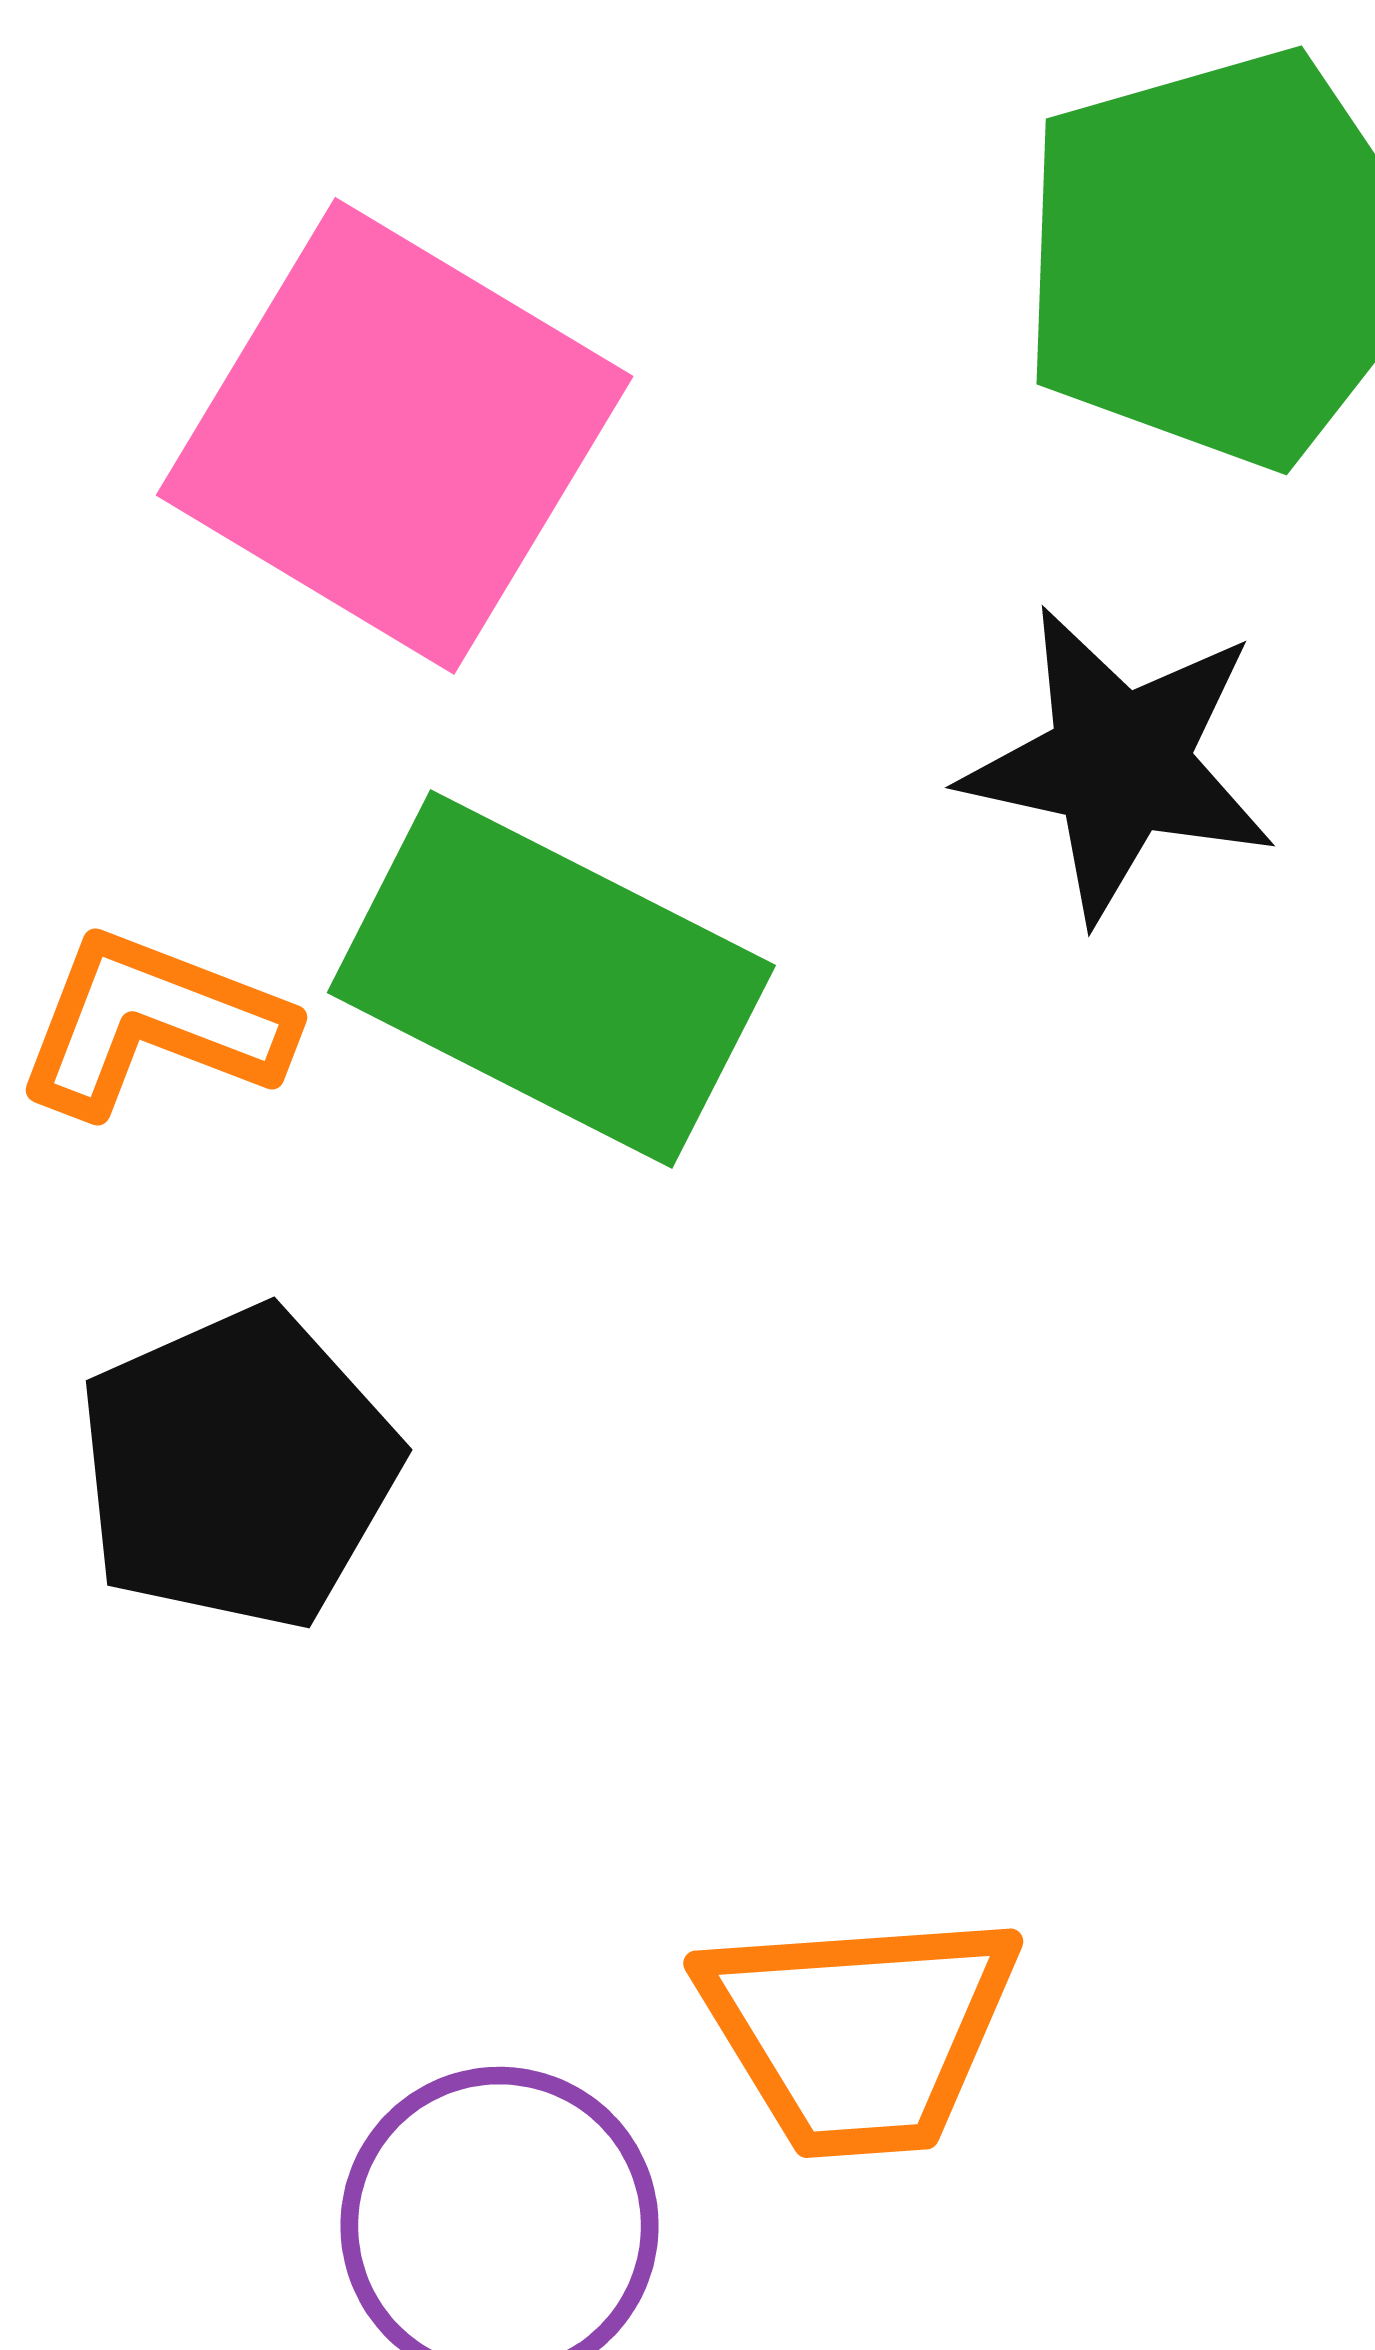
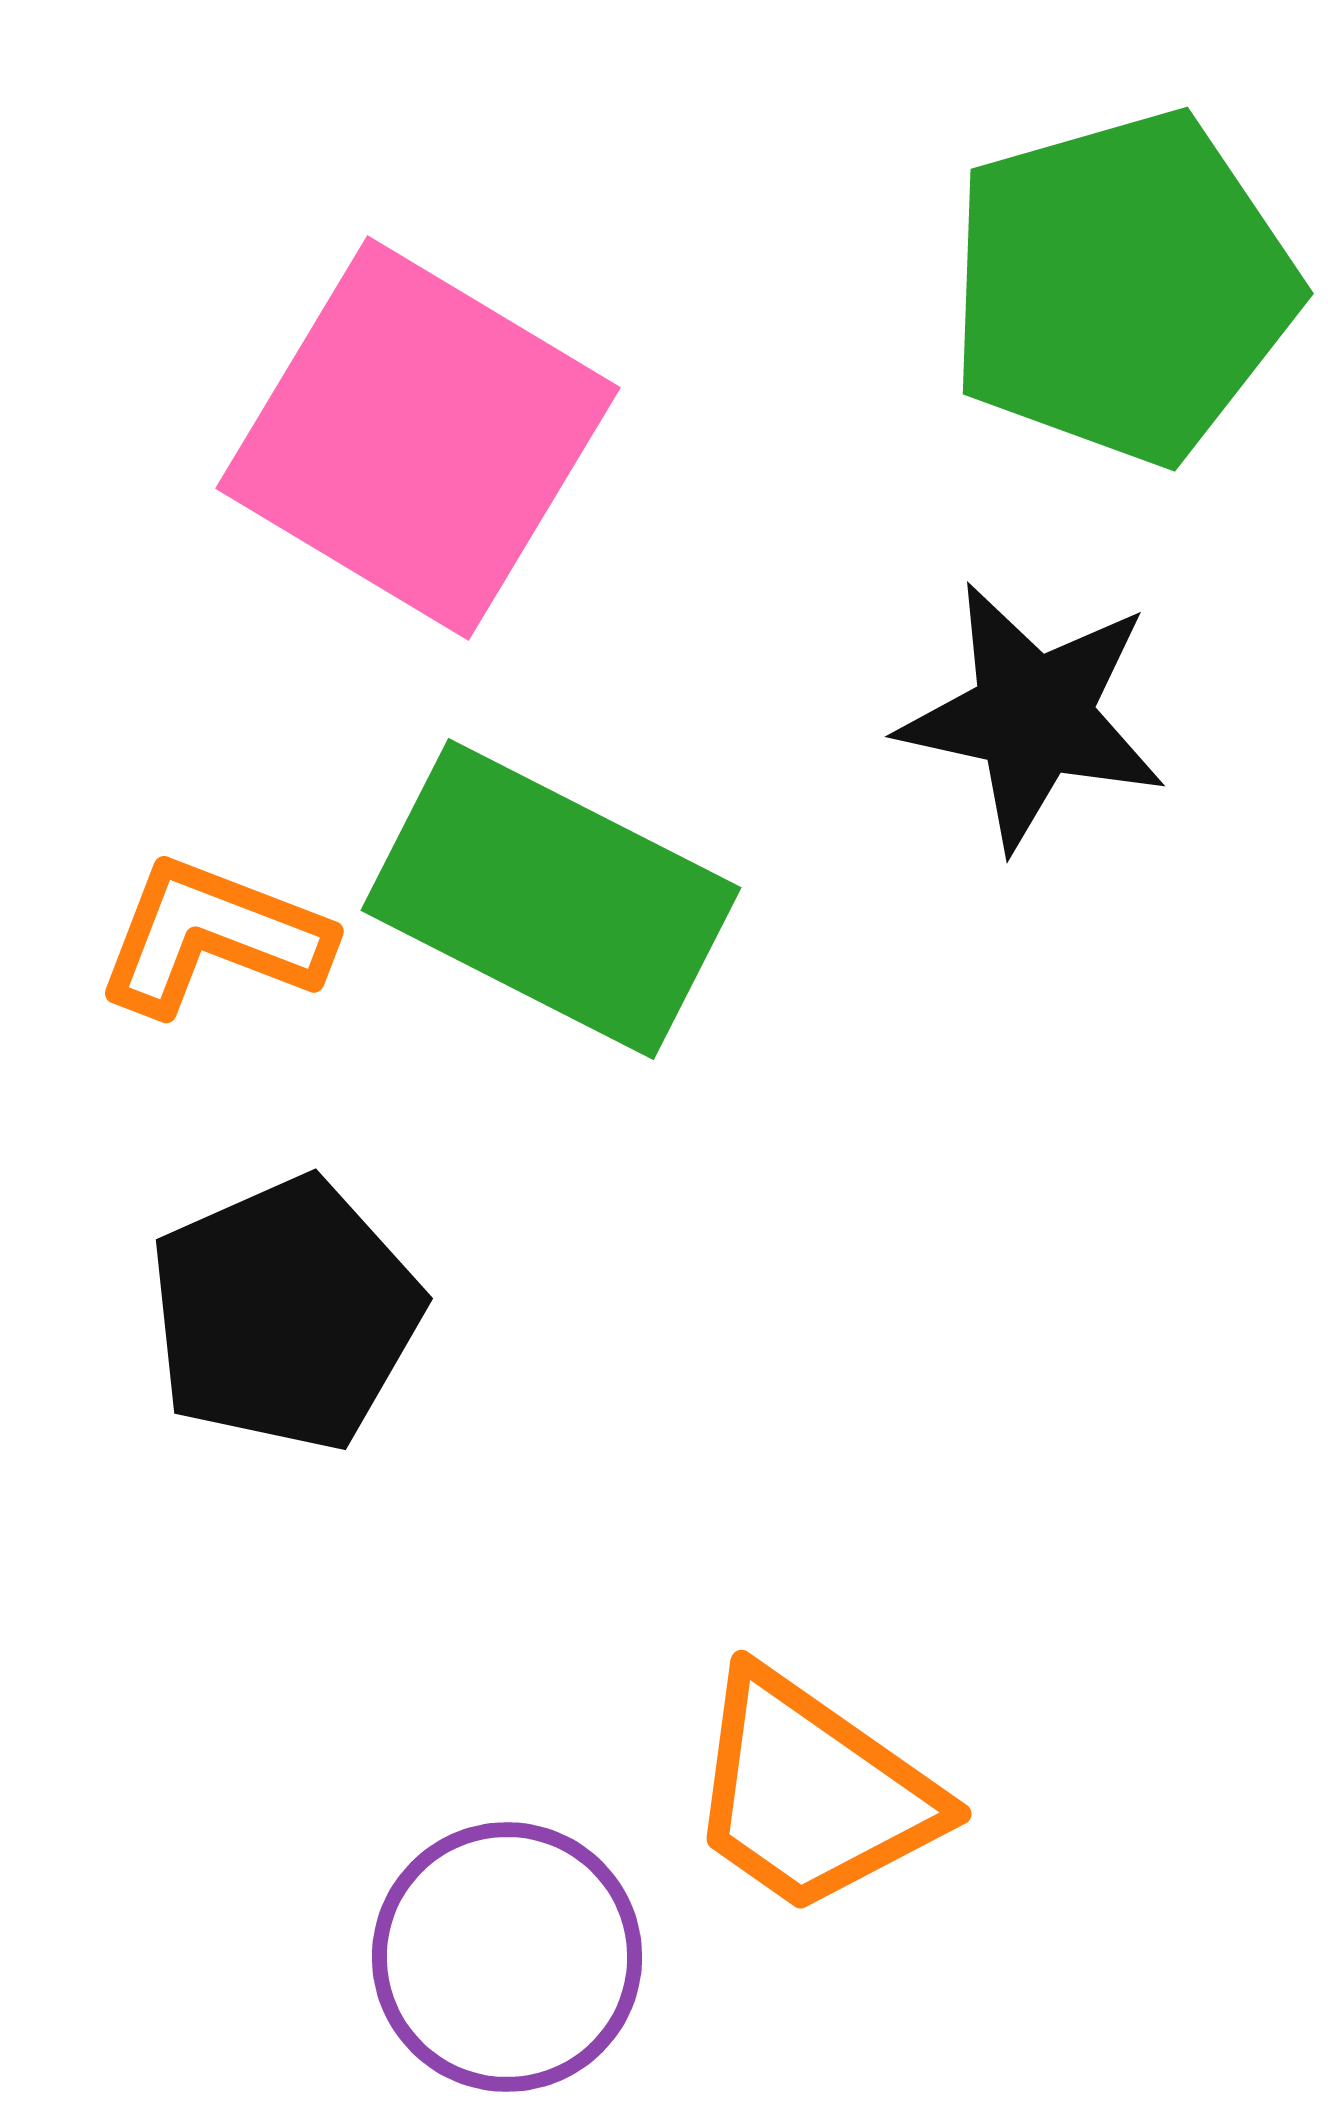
orange trapezoid: (859, 2033) -> (812, 1793), turned 39

